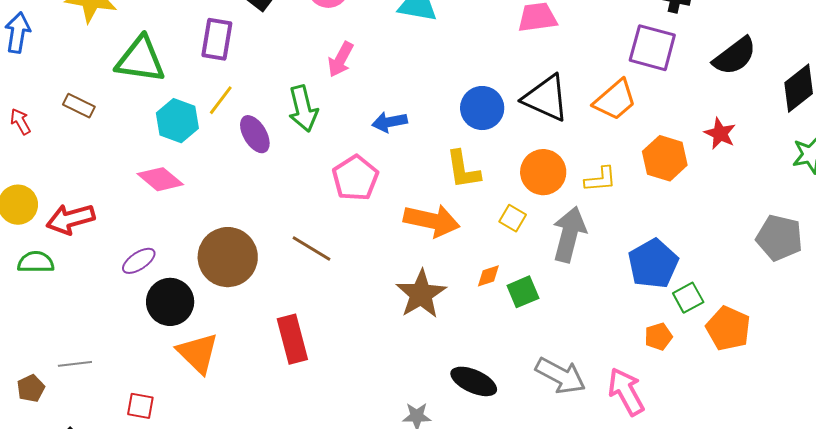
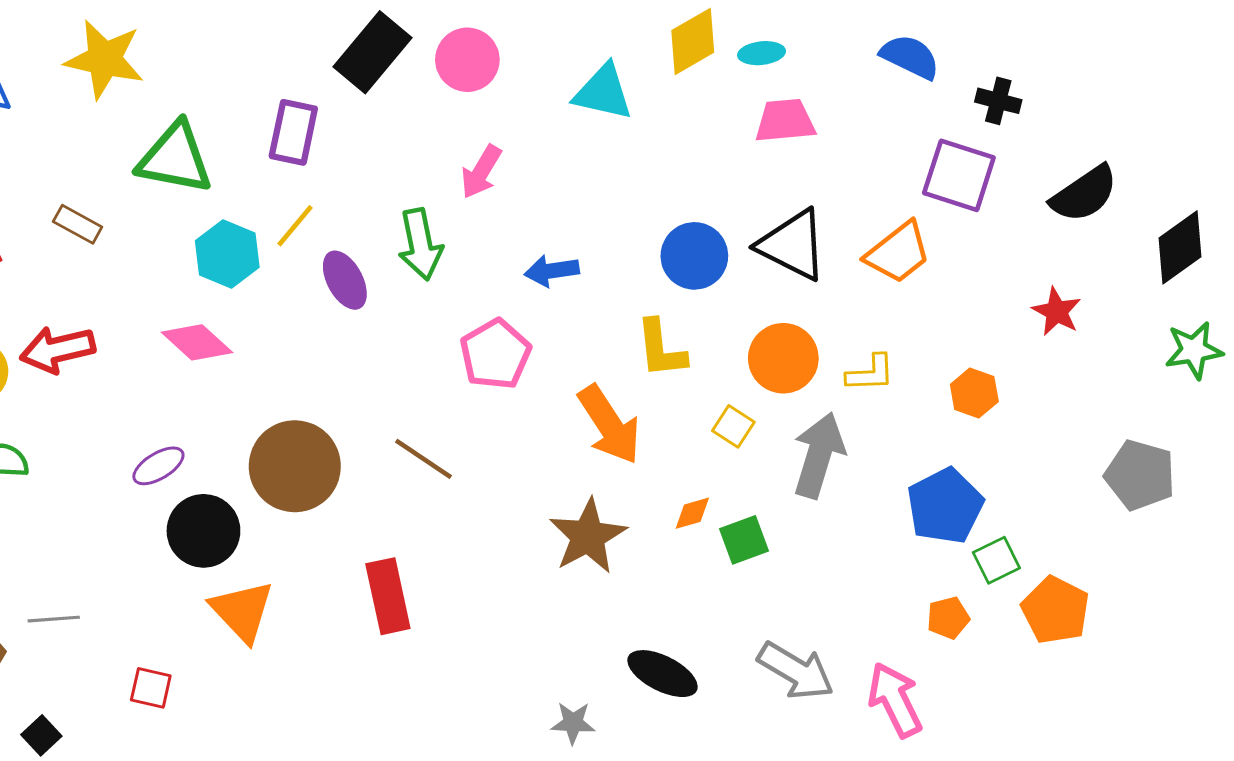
orange hexagon: (665, 158) -> (974, 393), moved, size x0.7
red arrow: (70, 219) -> (57, 350), moved
orange arrow: (432, 221) -> (609, 425), turned 42

